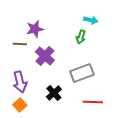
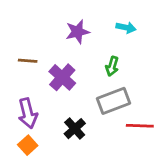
purple star: (35, 29) -> (78, 32), moved
green arrow: (81, 37) -> (112, 66), moved
red line: (93, 102) -> (140, 126), moved

